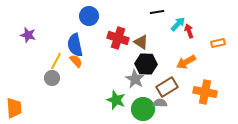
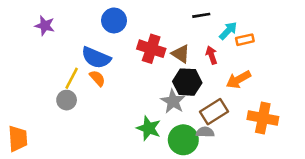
red arrow: (189, 31) -> (212, 55), moved
purple star: (28, 35) -> (45, 26), moved
orange rectangle: (218, 43) -> (245, 40), moved
blue semicircle: (75, 45) -> (96, 58), turned -55

